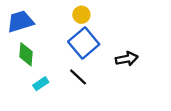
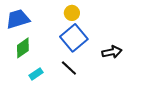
green diamond: (26, 54) -> (23, 48), turned 50

